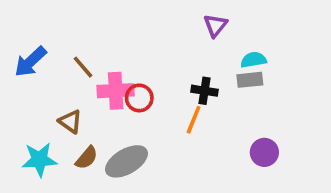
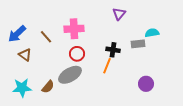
cyan semicircle: (253, 60) -> (152, 33), moved
pink cross: (116, 91) -> (74, 29), moved
brown triangle: (70, 122) -> (25, 55), moved
gray ellipse: (127, 161) -> (70, 75), moved

